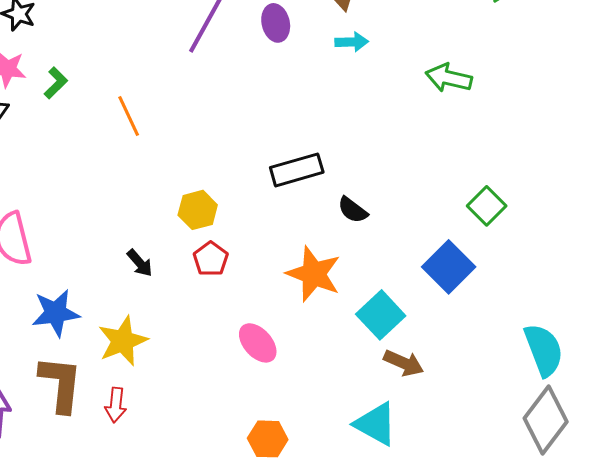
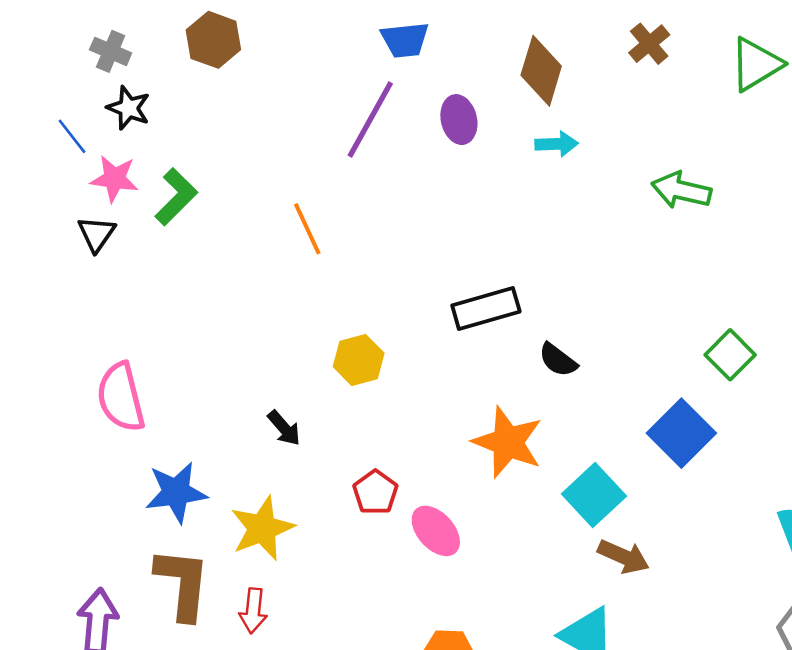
green L-shape: (56, 83) -> (176, 197), size x1.4
orange line: (129, 116) -> (307, 229), moved
red pentagon: (211, 259) -> (375, 492), moved

